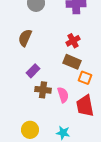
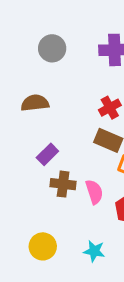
brown semicircle: (25, 38) -> (35, 103), turned 60

